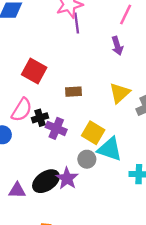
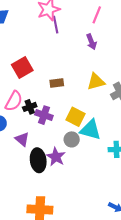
red square: (34, 71) -> (22, 68), turned 35
yellow triangle: (120, 93) -> (96, 82), turned 30
black ellipse: (46, 181) -> (38, 160), turned -60
purple triangle: (17, 190) -> (22, 139), moved, turned 42

